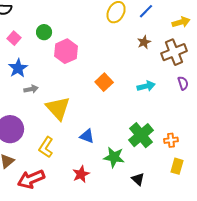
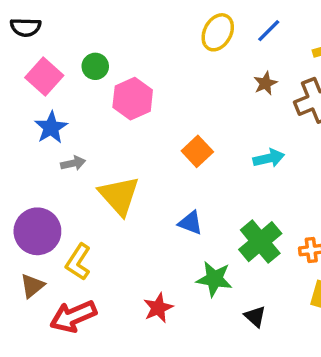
pink square: (14, 38) -> (44, 77), size x1.5
blue triangle: (87, 136) -> (191, 223), moved
yellow L-shape: (46, 147) -> (78, 262), moved

